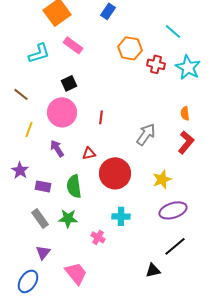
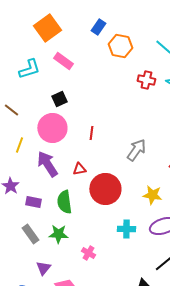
orange hexagon: (130, 48) -> (120, 46), moved
purple arrow: (57, 148) -> (47, 164), size x1.5
yellow star: (162, 179) -> (152, 195), turned 30
cyan cross: (121, 216) -> (126, 229), moved
purple triangle: (43, 252) -> (43, 268), moved

